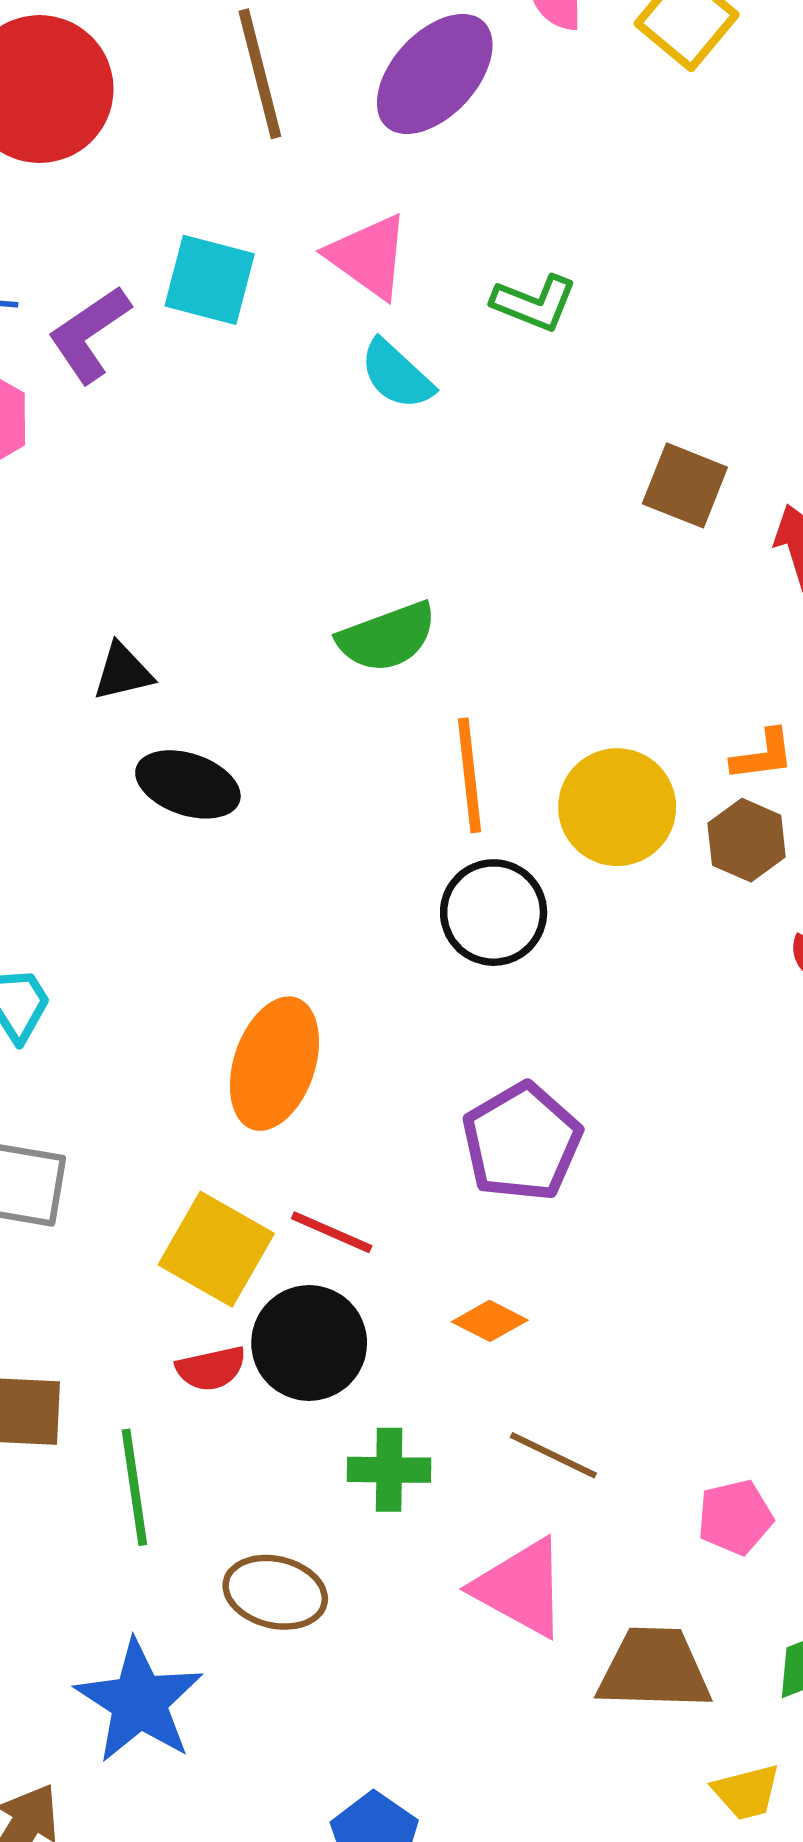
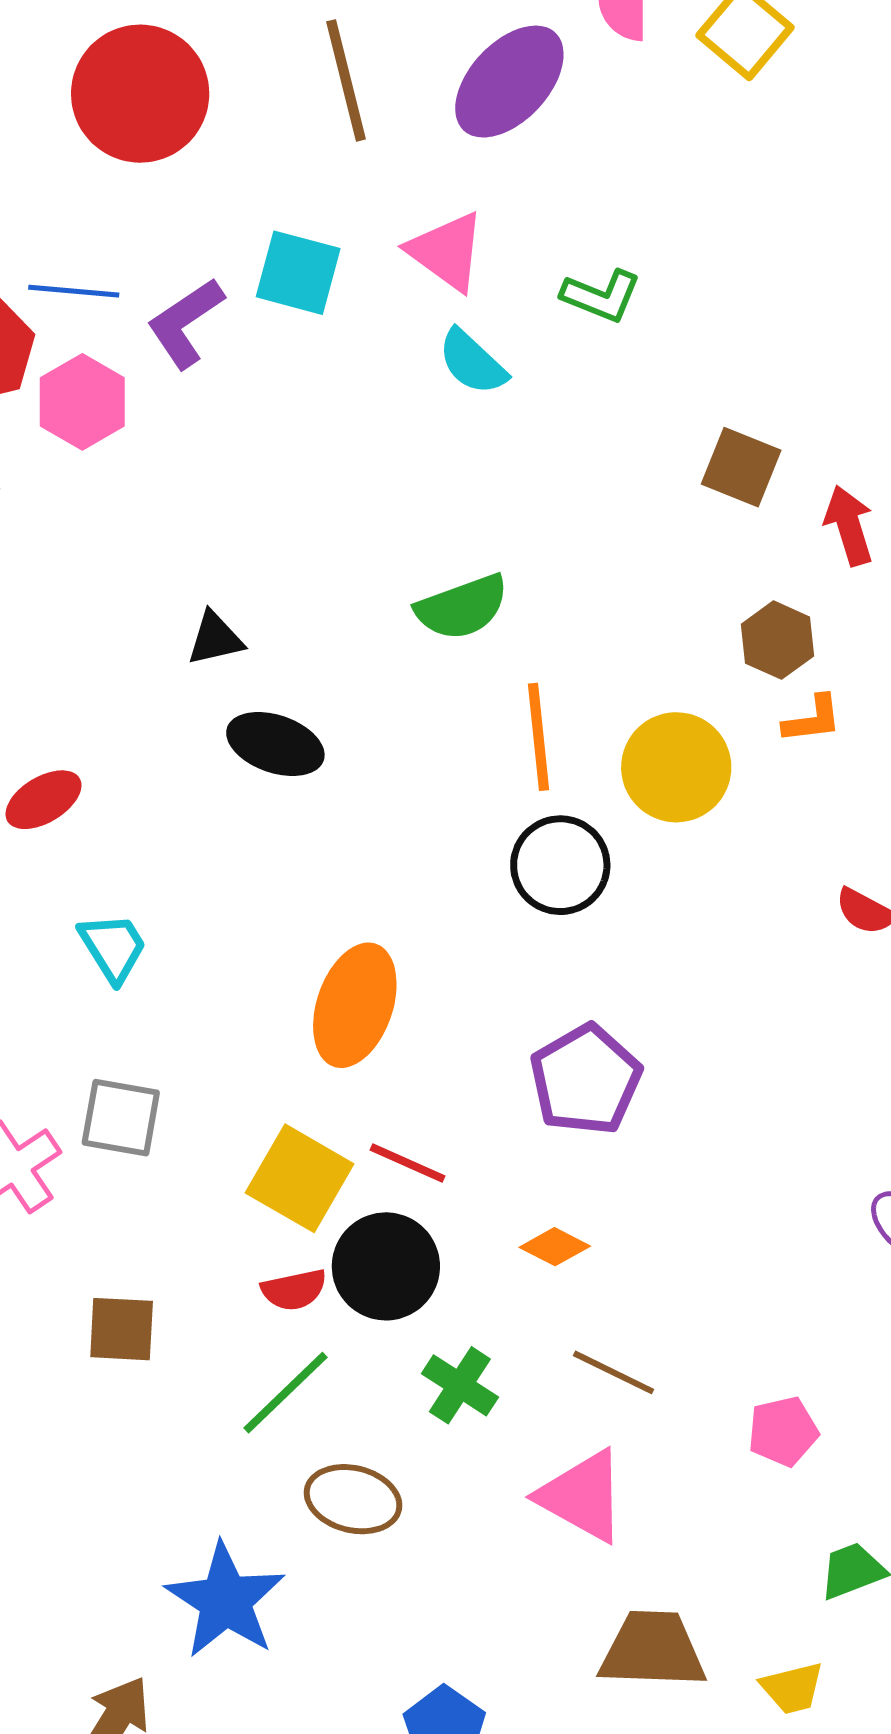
brown hexagon: (747, 840) -> (777, 640), moved
green cross: (389, 1470) -> (460, 1385), turned 32
green line: (134, 1487) -> (286, 1393), moved, turned 54
brown trapezoid: (654, 1669) -> (653, 1650), moved

